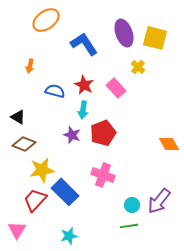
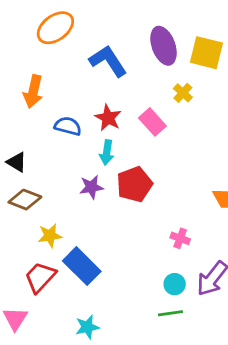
orange arrow: (30, 66) -> (33, 91), size x1.6
purple star: (72, 135) -> (91, 187), turned -30
yellow star: (42, 170) -> (50, 236), size x0.7
pink cross: (103, 175) -> (180, 238), moved, size x0.6

